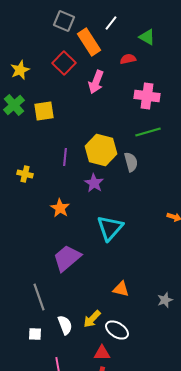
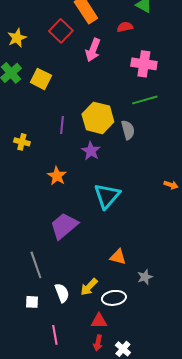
yellow square: (44, 111) -> (41, 79), turned 35
gray star: (165, 300) -> (145, 277), moved
white ellipse: (117, 330) -> (114, 298), turned -40

